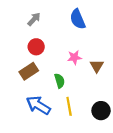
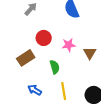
red circle: (36, 47) -> (44, 38), moved
blue arrow: (38, 105) -> (35, 90), size x0.6

